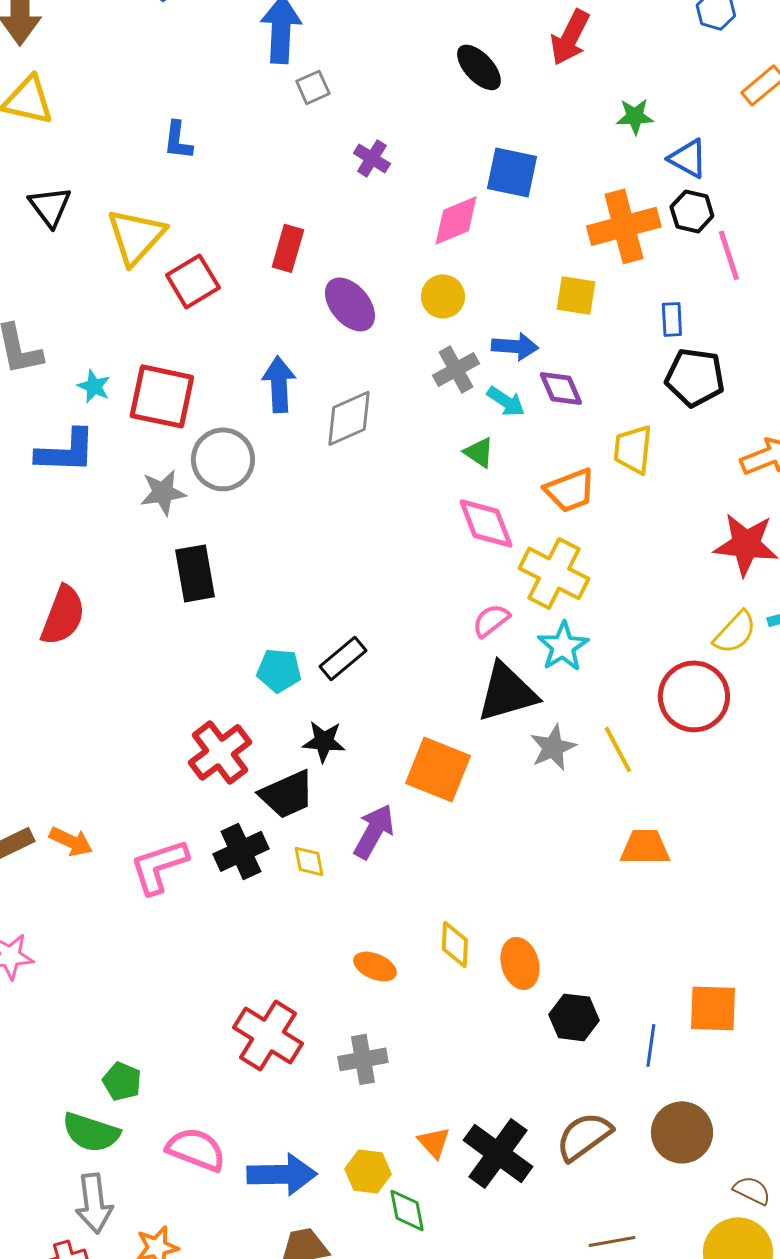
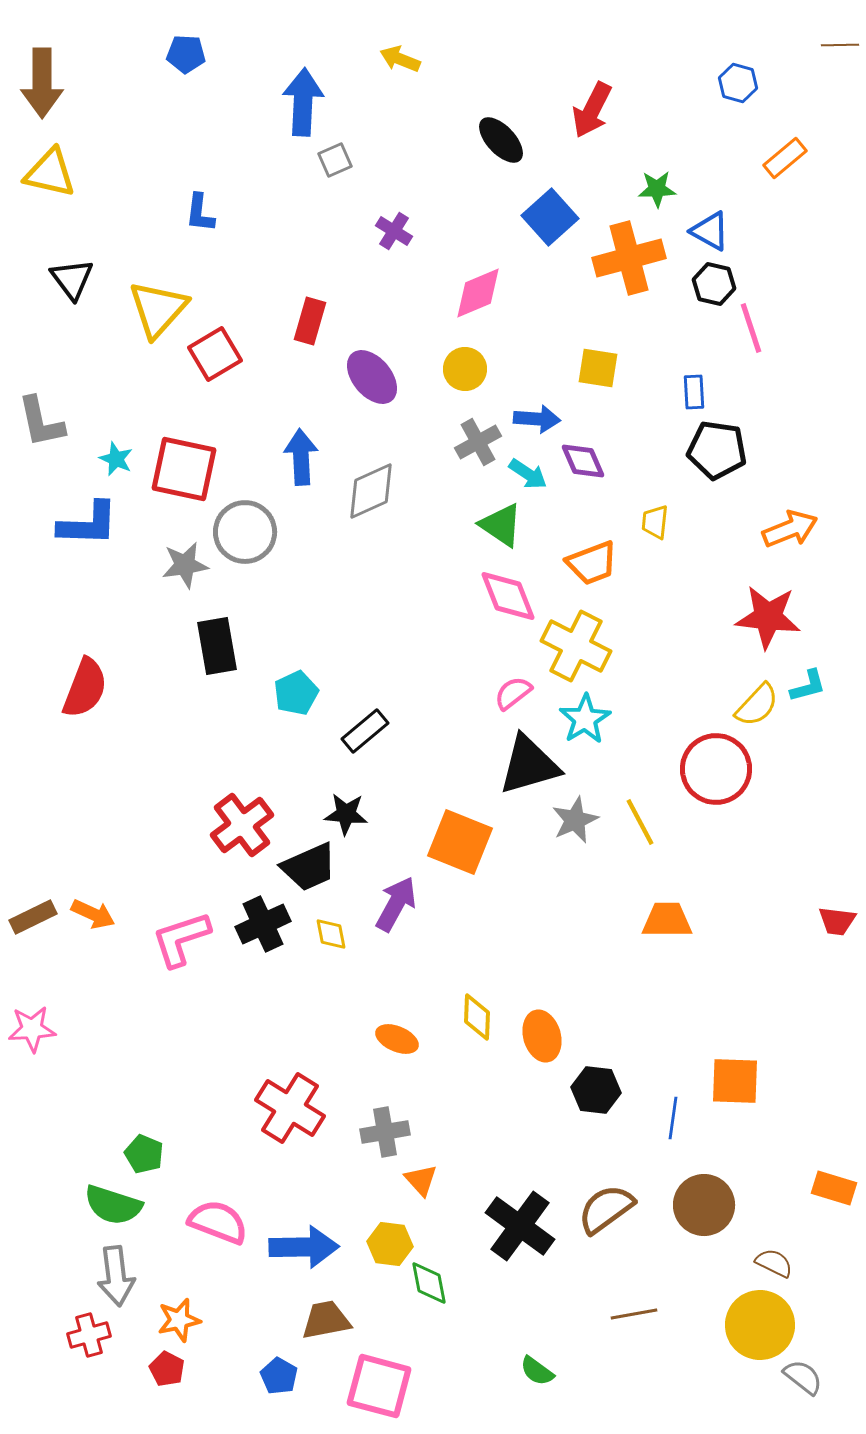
blue square: (512, 172) -> (550, 217), moved, turned 36
orange cross: (624, 226) -> (629, 258), moved
yellow trapezoid: (633, 449) -> (655, 522), size x0.7
green triangle: (479, 452) -> (501, 525), size x1.4
cyan pentagon: (279, 670) -> (296, 693), moved, turned -30
orange triangle: (434, 1142) -> (421, 1180), moved

